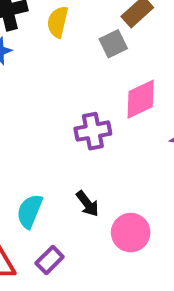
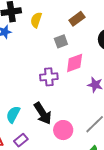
gray square: (113, 44) -> (61, 41), moved
black arrow: (87, 204) -> (43, 113), size x1.6

